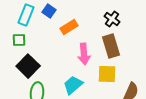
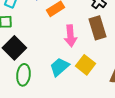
yellow square: (107, 74) -> (85, 65), moved, turned 36

